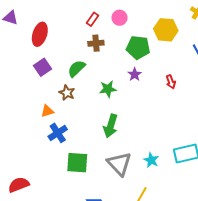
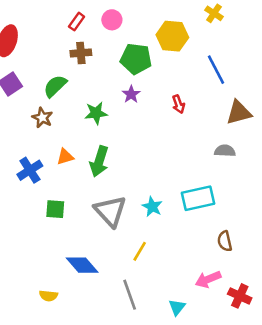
orange triangle: (47, 111) -> (65, 157), moved
green square: (77, 163) -> (55, 209), size x0.7

